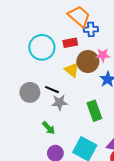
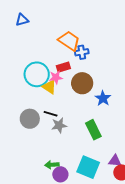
pink star: (103, 55) -> (56, 77), moved
yellow triangle: (72, 70) -> (49, 87), moved
green arrow: (49, 128) -> (52, 165), moved, turned 136

